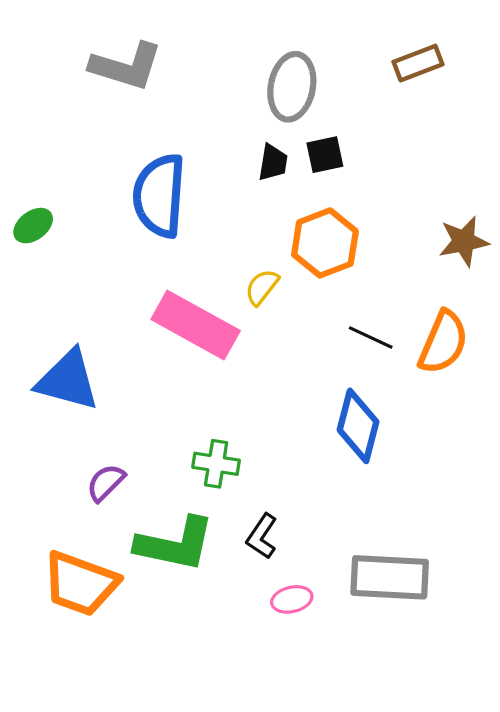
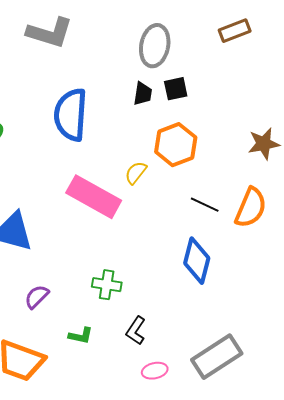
green L-shape: (175, 544) -> (81, 336), size x0.5
gray rectangle: (390, 577) -> (217, 357), turned -36

